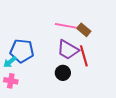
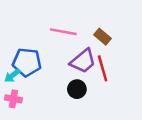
pink line: (66, 26) -> (63, 32), moved
purple trapezoid: (68, 50) -> (83, 61), turned -70

